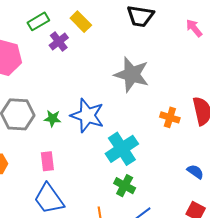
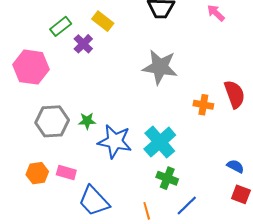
blue star: (87, 115) -> (115, 141), moved
pink rectangle: (47, 161) -> (66, 173), moved, turned -60
blue semicircle: (195, 172) -> (235, 166), moved

